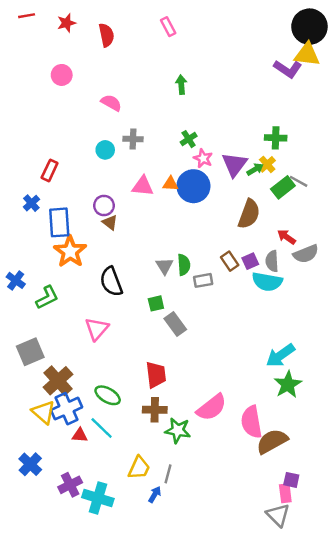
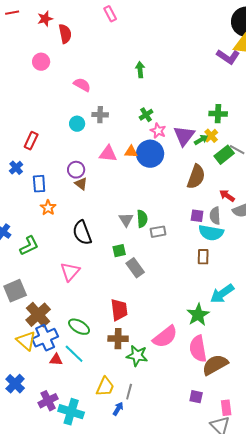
pink rectangle: (168, 27) -> (110, 14), moved
red semicircle: (106, 35) -> (65, 34), moved
blue rectangle: (59, 222) -> (39, 184), size x0.7
orange star: (70, 251) -> (48, 208), size x0.6
brown rectangle: (230, 261) -> (203, 257), moved, turned 35
purple square: (250, 261) -> (197, 216), turned 32
green star: (288, 384) -> (198, 315), moved
purple square: (291, 480) -> (196, 397), moved

